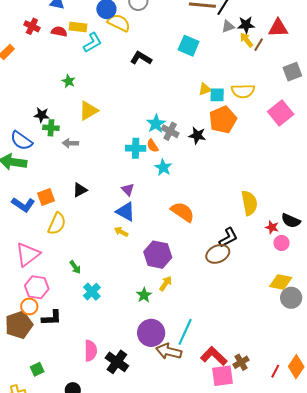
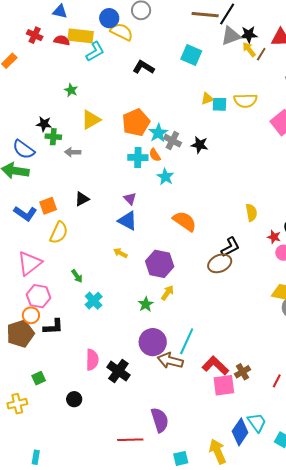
gray triangle: (228, 26) -> (231, 36), size x1.5
yellow rectangle: (78, 27) -> (81, 36), size x1.4
orange pentagon: (223, 120) -> (136, 122), moved
yellow semicircle: (249, 203) -> (251, 212), size x0.7
yellow arrow: (121, 232) -> (120, 253), moved

